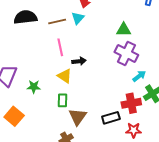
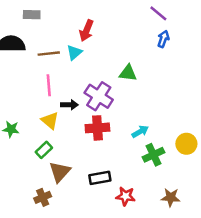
purple cross: (126, 54) -> (99, 96), moved
green rectangle: (63, 100) -> (44, 150), turned 40
red cross: (131, 103) -> (97, 128), moved

